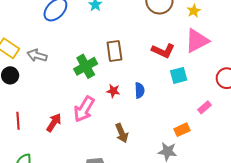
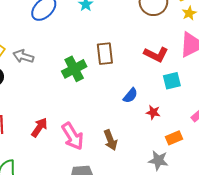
blue semicircle: (140, 90) -> (130, 96), turned 42
red star: (113, 91) -> (153, 112), moved
pink arrow: (84, 109) -> (73, 136), moved, turned -64

